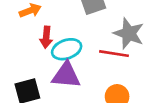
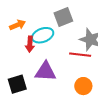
cyan ellipse: (67, 49) -> (43, 35), moved

